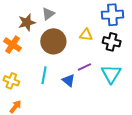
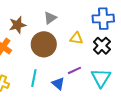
gray triangle: (48, 14) -> (50, 18), moved
black cross: (112, 42) -> (102, 46), turned 30

